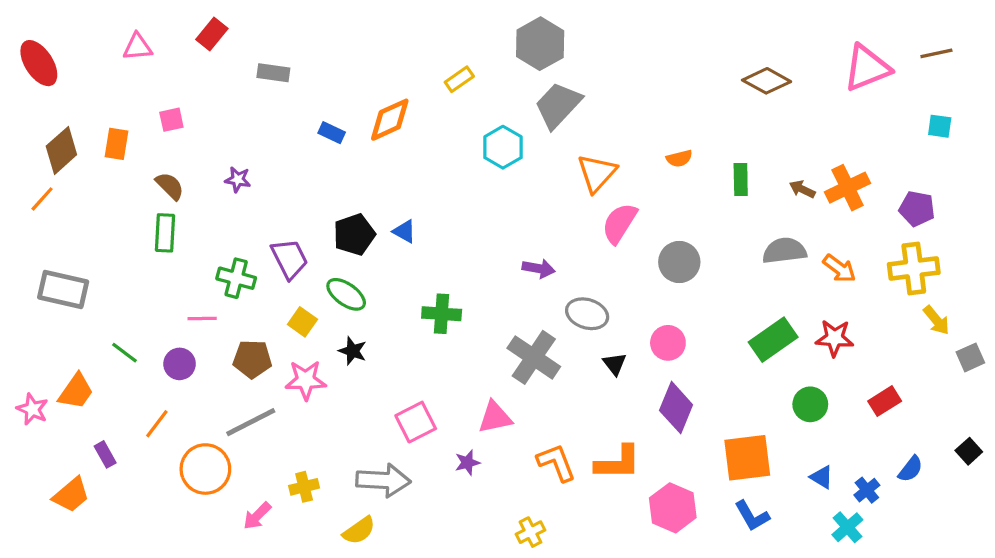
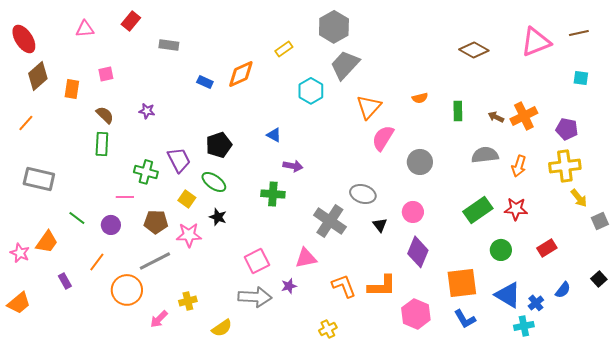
brown diamond: (61, 150) -> (38, 76), moved
blue triangle: (404, 231) -> (274, 135), moved
purple arrow: (539, 268) -> (293, 166), moved
orange arrow: (839, 268) -> (519, 166), turned 70
blue triangle: (822, 477) -> (508, 295), size x1.8
gray arrow: (383, 480) -> (255, 297), moved
orange trapezoid: (71, 495) -> (19, 303), moved
cyan cross: (847, 527) -> (524, 326), turned 30

